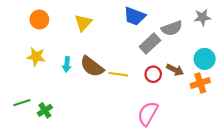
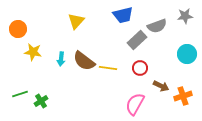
blue trapezoid: (135, 16) -> (123, 15), turned -35
orange circle: (39, 19) -> (18, 29), moved
brown arrow: (175, 70) -> (161, 86), moved
orange cross: (200, 83) -> (183, 96), moved

